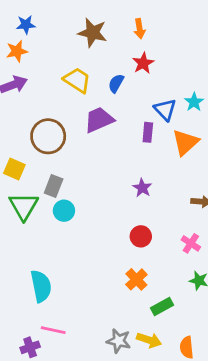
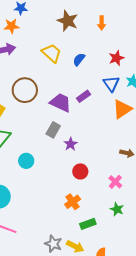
red star: (143, 63) -> (116, 58), moved
purple trapezoid: (99, 120) -> (61, 103), moved, turned 40
purple rectangle: (148, 132) -> (83, 96), moved, turned 40
gray rectangle: (54, 186) -> (53, 130), moved
purple star: (142, 188) -> (71, 144), moved
cyan circle: (64, 211) -> (26, 161), moved

